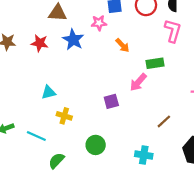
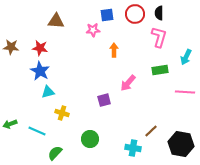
blue star: (73, 40) -> (40, 71), moved
orange arrow: (122, 45) -> (114, 50), turned -136
green rectangle: (155, 63) -> (160, 70), moved
brown line: (164, 121) -> (151, 131), moved

